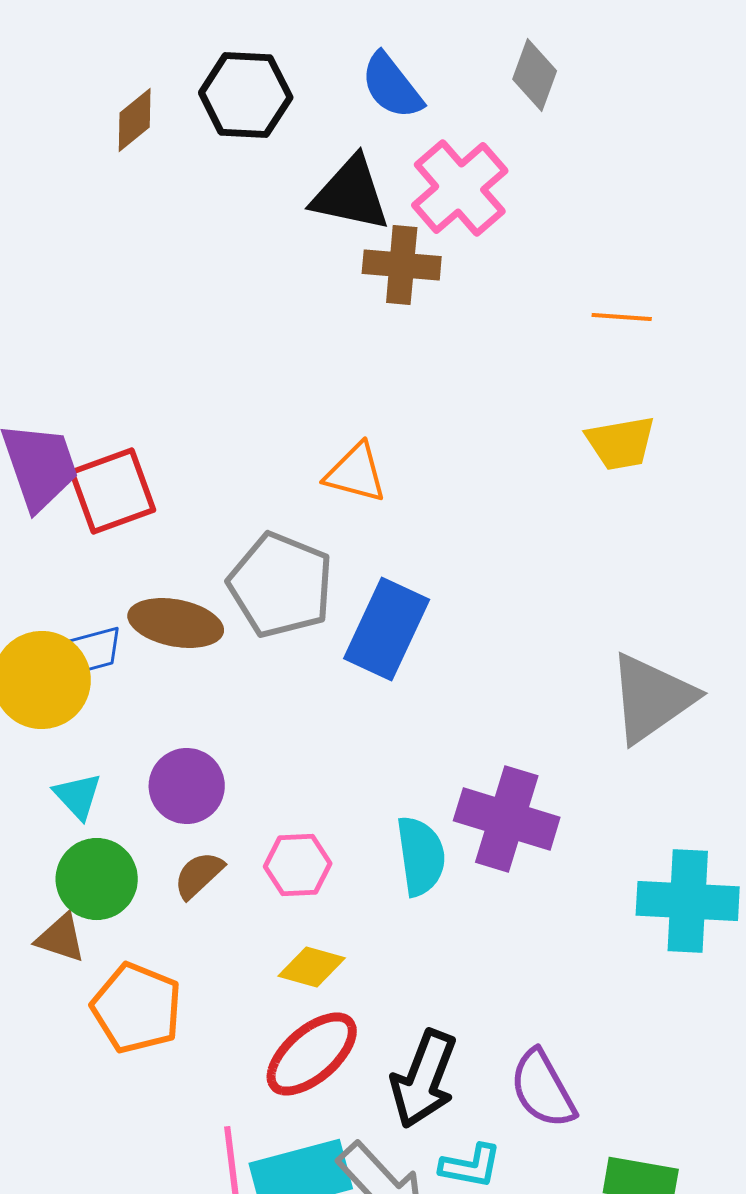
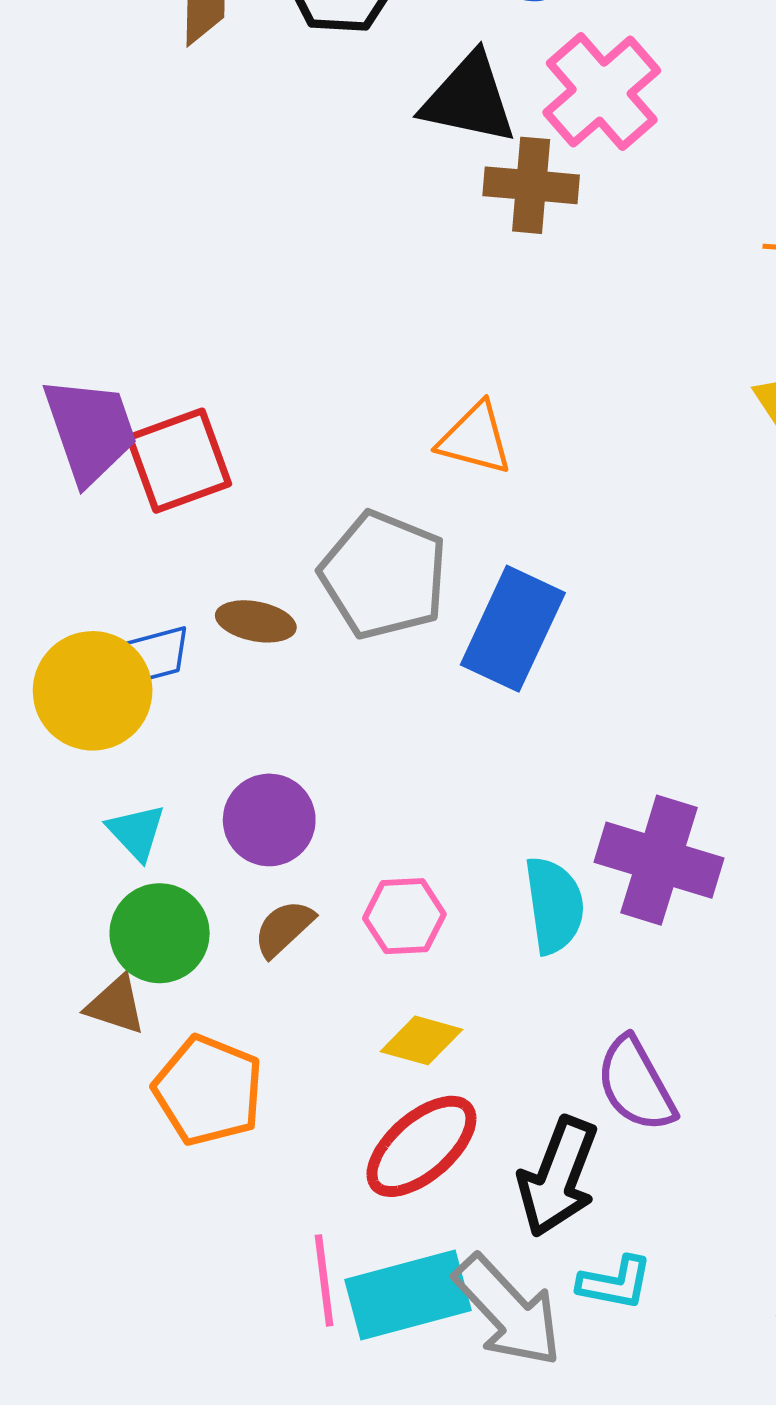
brown ellipse: (176, 623) -> (256, 621), size x0.7
purple semicircle: (543, 1089) -> (636, 1084), moved

